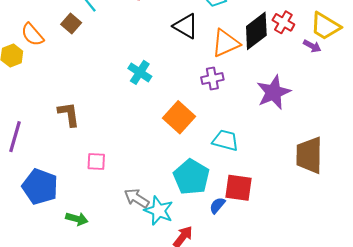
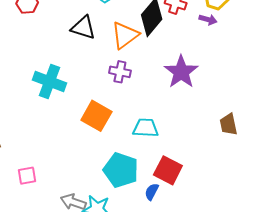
cyan cross: (140, 72) -> (49, 81), size x1.4
purple cross: (212, 79) -> (120, 72), turned 35
brown trapezoid: (309, 155) -> (228, 124), size x0.6
red square: (238, 188) -> (168, 170), turned 32

